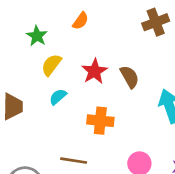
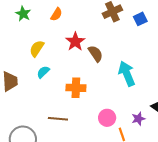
green star: (37, 36) -> (23, 14), moved
red star: (94, 71) -> (75, 42), moved

